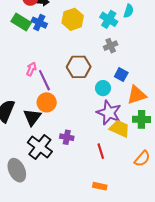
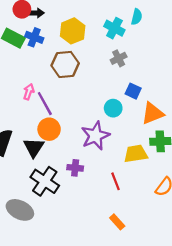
brown hexagon: (79, 67) -> (65, 64), moved
purple star: (109, 113) -> (95, 136), moved, turned 30
yellow trapezoid: (120, 129) -> (136, 154), turned -30
gray ellipse: (17, 170) -> (20, 210), turned -35
orange rectangle: (100, 186) -> (117, 222), turned 40

